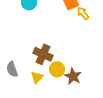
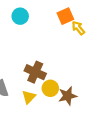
brown star: (73, 76) -> (68, 96), turned 30

